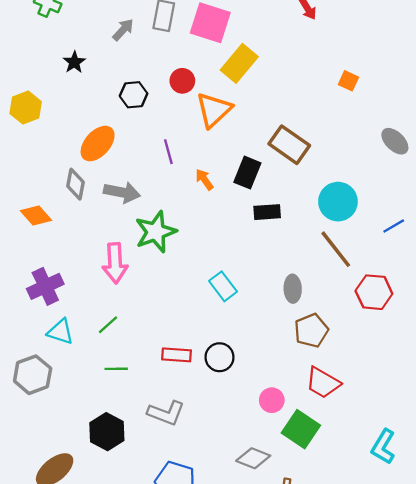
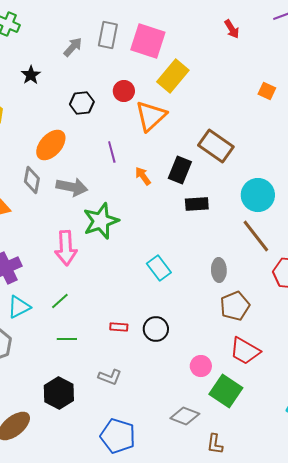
cyan triangle: (60, 332) -> (19, 307), turned -45
red rectangle: (177, 355) -> (119, 327), size x0.7
gray L-shape: (166, 413) -> (110, 377), size x0.7

